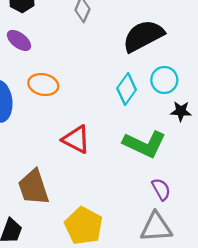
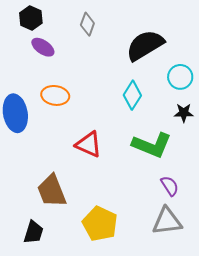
purple ellipse: (19, 40) -> (43, 47), moved
cyan circle: (164, 80) -> (180, 77), moved

